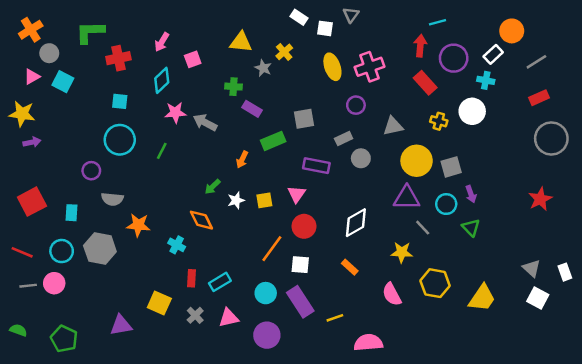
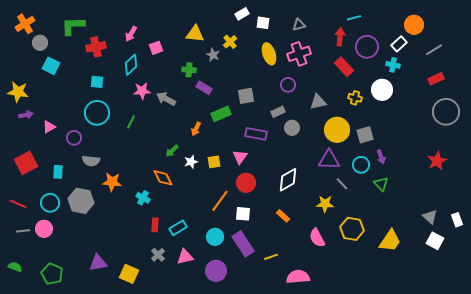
gray triangle: (351, 15) -> (299, 25), moved, turned 40
white rectangle: (299, 17) -> (242, 14), turned -64
pink triangle: (32, 77) -> (49, 127), moved
yellow square: (159, 303) -> (129, 274), moved

